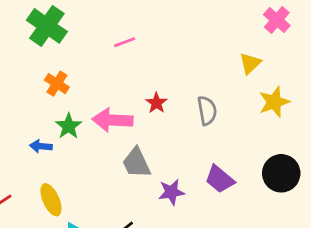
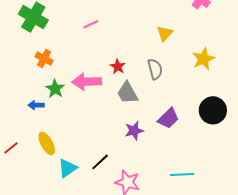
yellow triangle: (250, 63) -> (165, 33), moved
gray trapezoid: (136, 163) -> (128, 93), moved
purple trapezoid: (220, 179) -> (168, 118), turned -80

